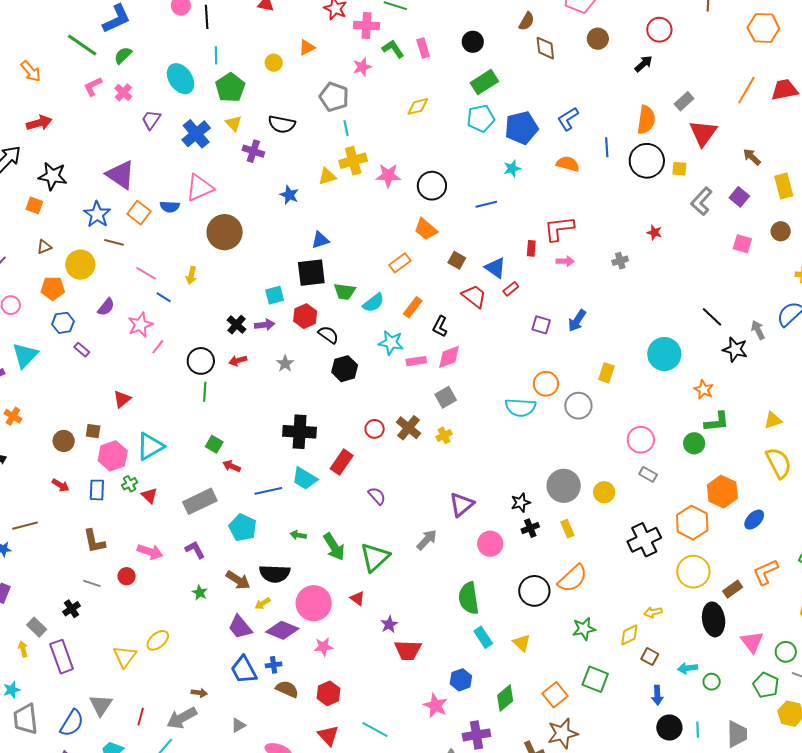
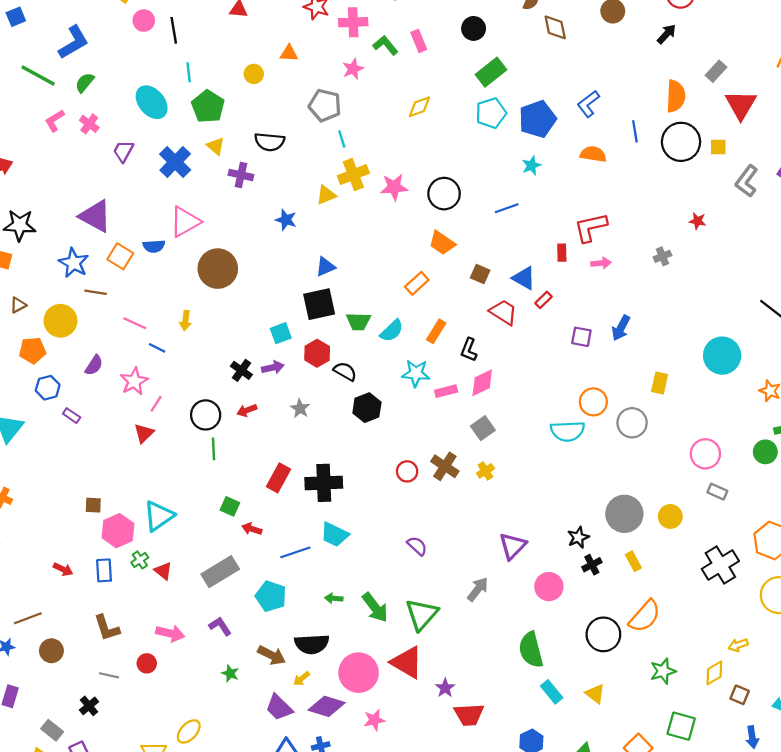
orange triangle: (307, 47) -> (289, 53), turned 36
red triangle: (122, 399) -> (144, 433), moved
brown circle: (64, 441) -> (51, 651), moved
red rectangle: (342, 462) -> (279, 478), moved
red triangle: (357, 598) -> (407, 662), size x2.0

